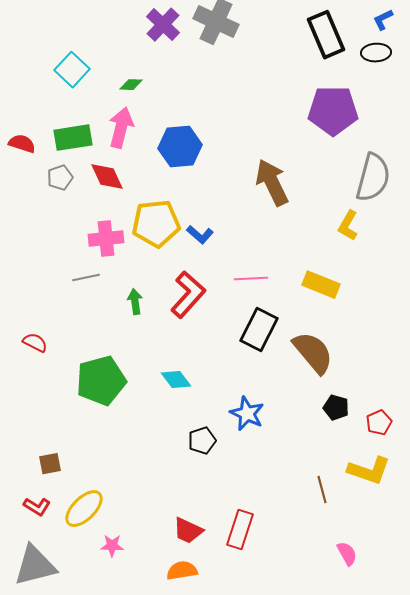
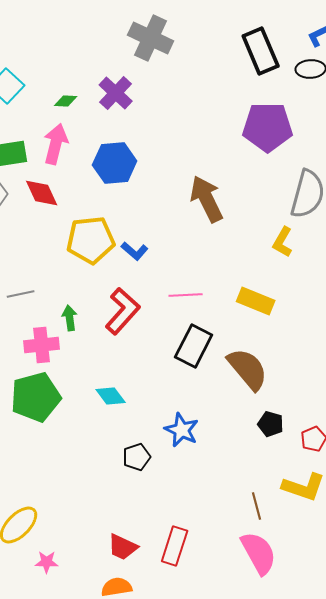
purple cross: (163, 25) -> (116, 93), moved
pink cross: (106, 239) -> (42, 345), moved
pink semicircle: (347, 554) -> (259, 553), moved, size x1.8

